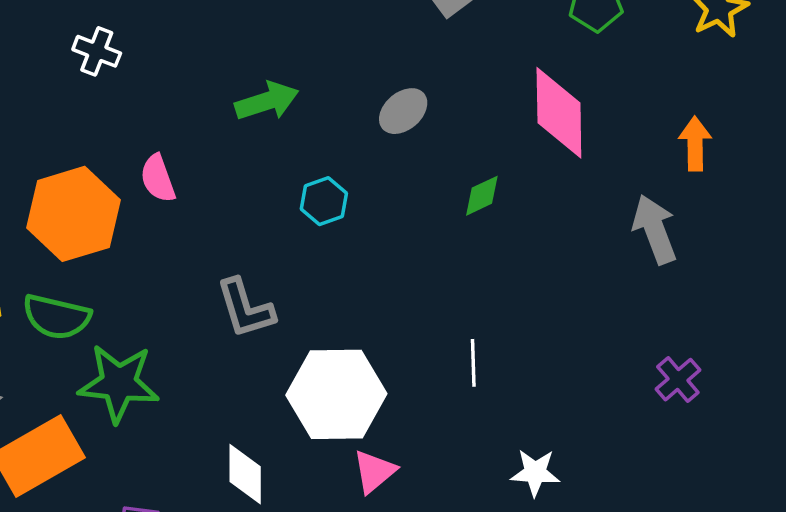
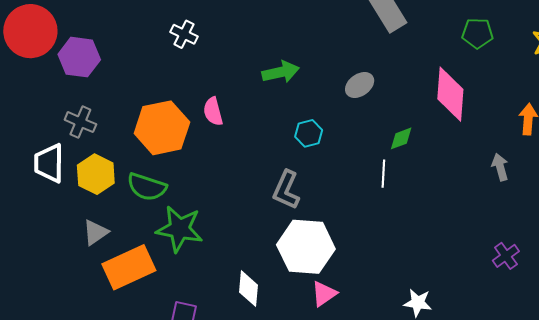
gray arrow: (655, 229) -> (500, 167), size x0.7
gray L-shape: (245, 308) -> (286, 190), moved, turned 36
white line: (473, 363) -> (383, 174), moved

